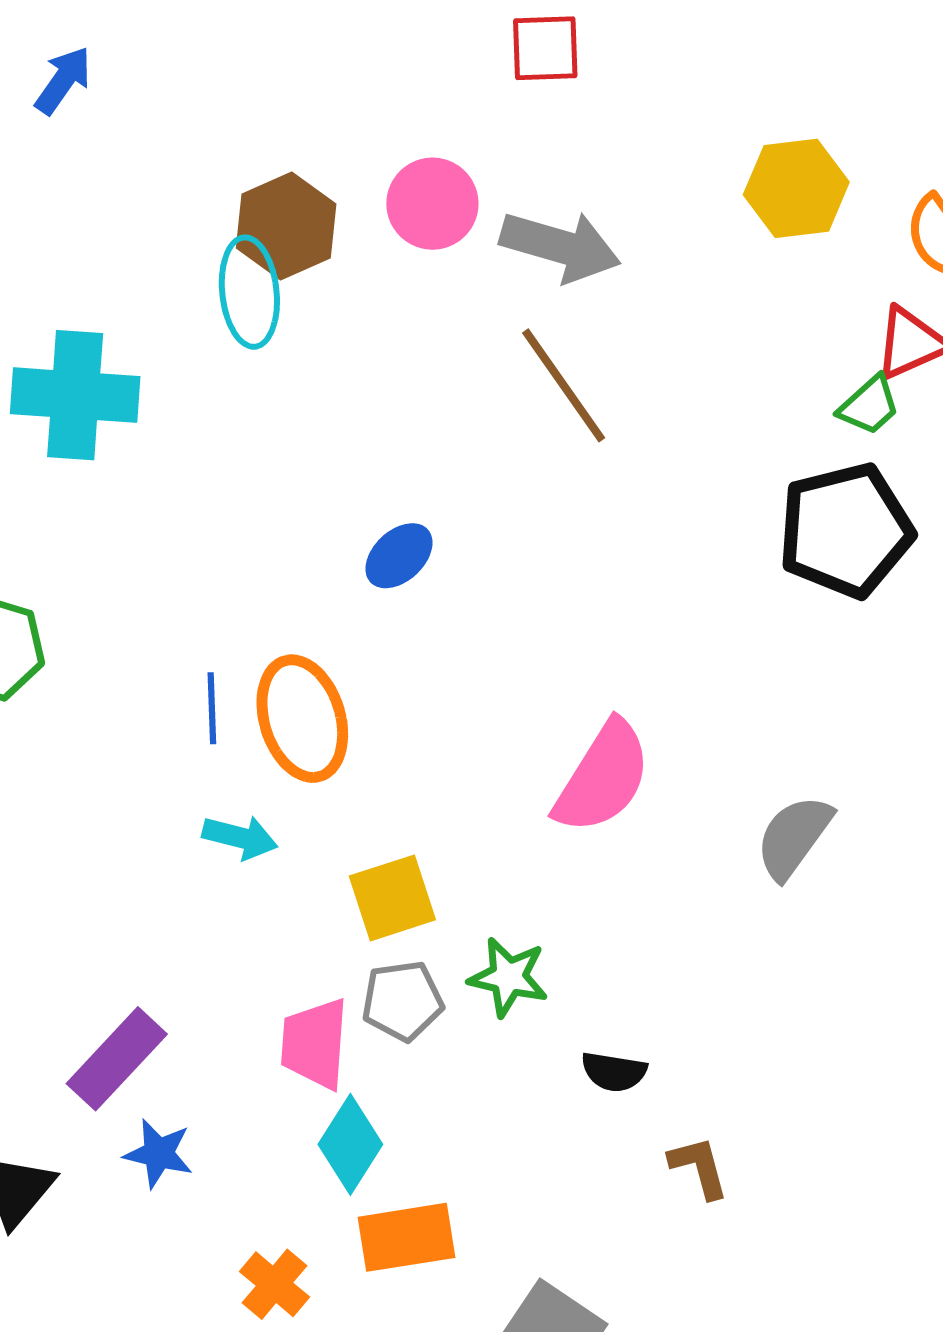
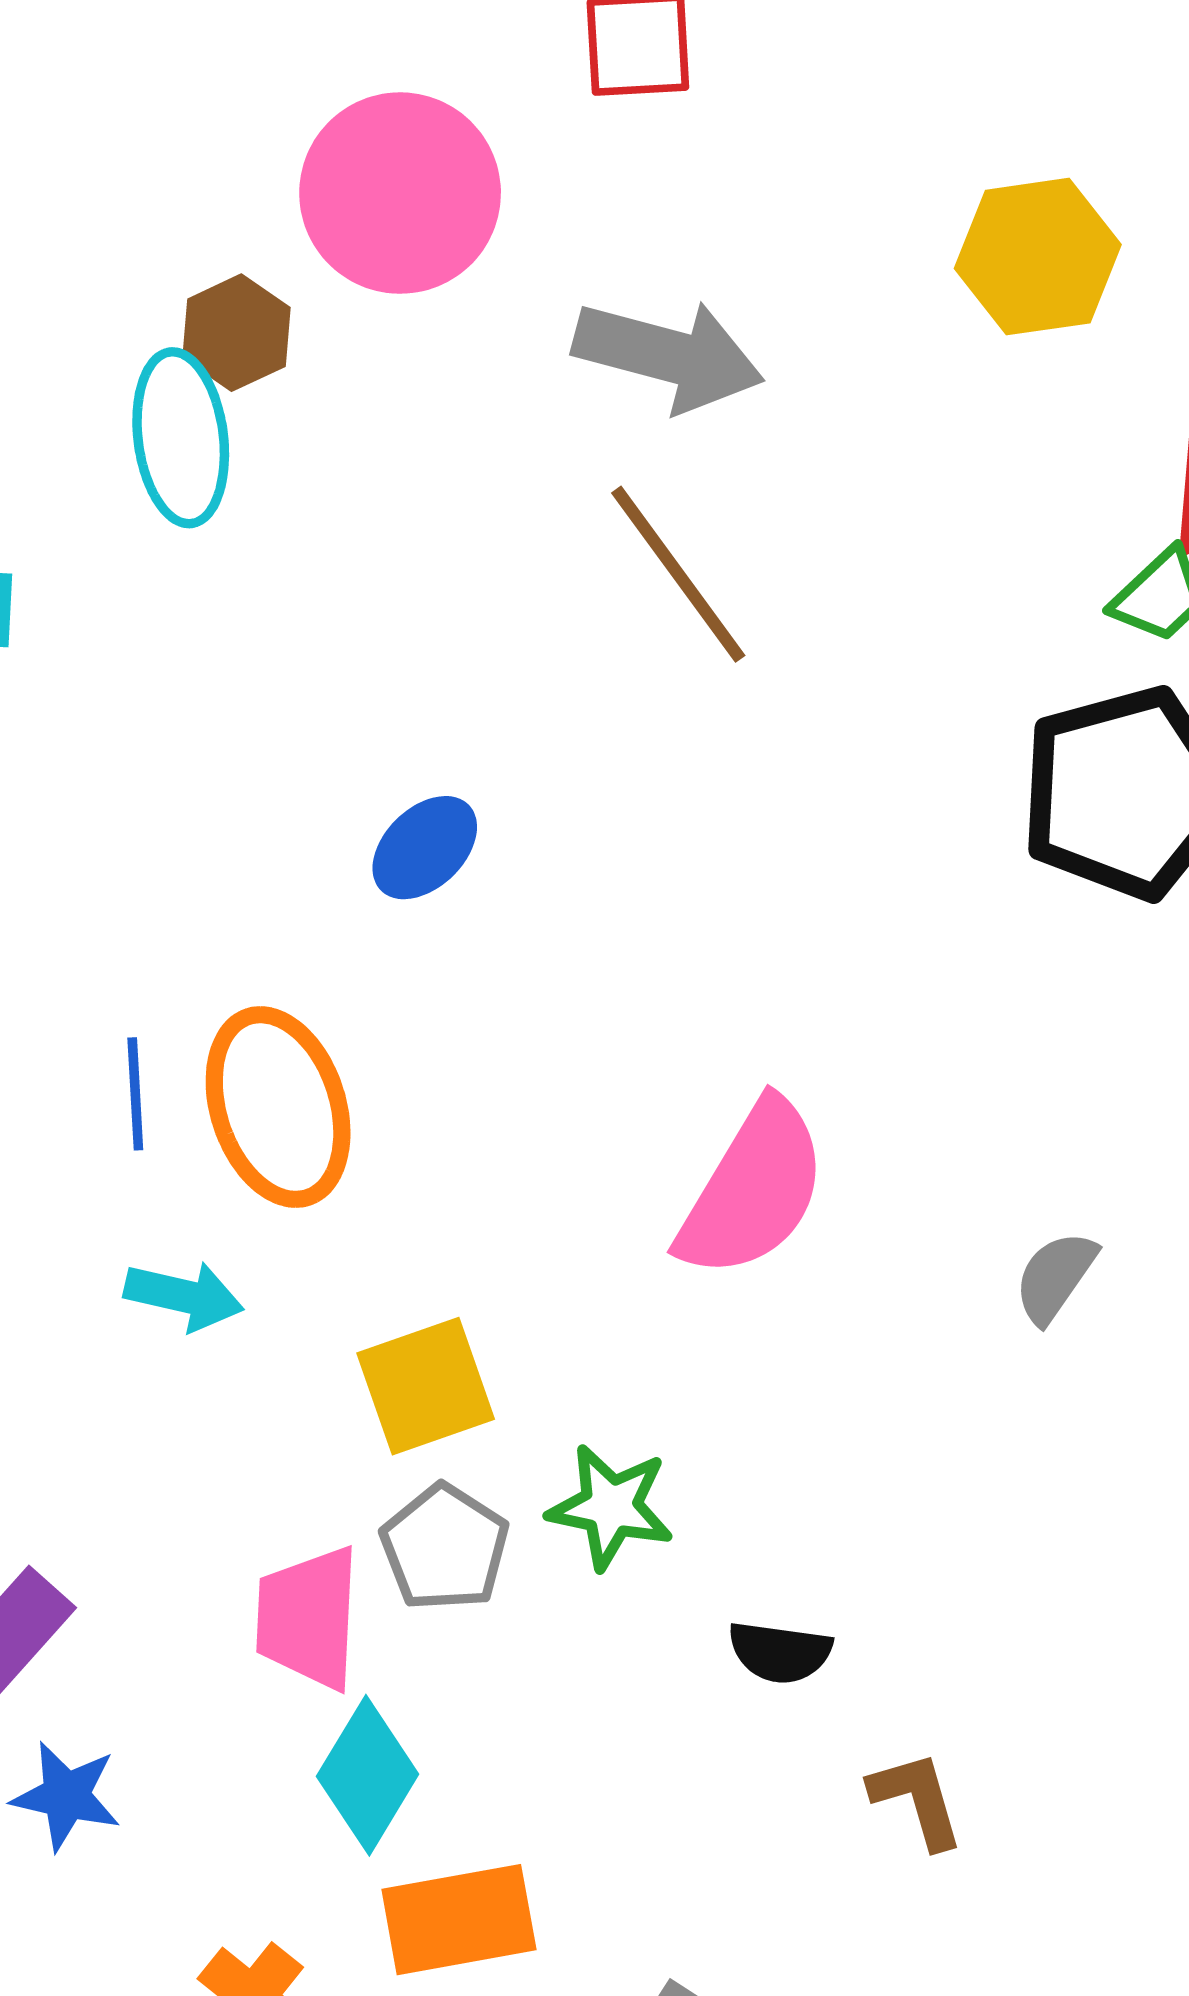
pink circle: (432, 204) -> (400, 193), moved, size x1.4
brown hexagon: (286, 226) -> (236, 333), size x0.7
gray semicircle: (794, 837) -> (1055, 1277), size x0.7
gray pentagon: (402, 1001) -> (445, 1548), turned -30

